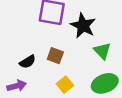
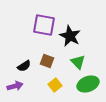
green triangle: (102, 51) -> (78, 62), moved

